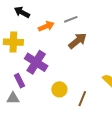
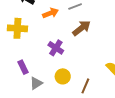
purple cross: (36, 62) -> (56, 48), moved, size x0.7
gray triangle: (13, 98) -> (36, 83), moved, turned -32

